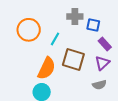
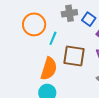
blue square: (93, 25) -> (89, 19), turned 32
orange circle: (29, 30) -> (34, 24), moved

